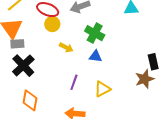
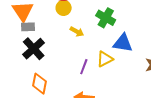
blue triangle: (95, 56) -> (123, 43), moved, size x1.5
yellow triangle: (102, 89) -> (105, 59), moved

